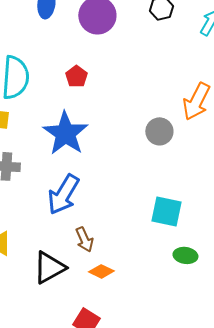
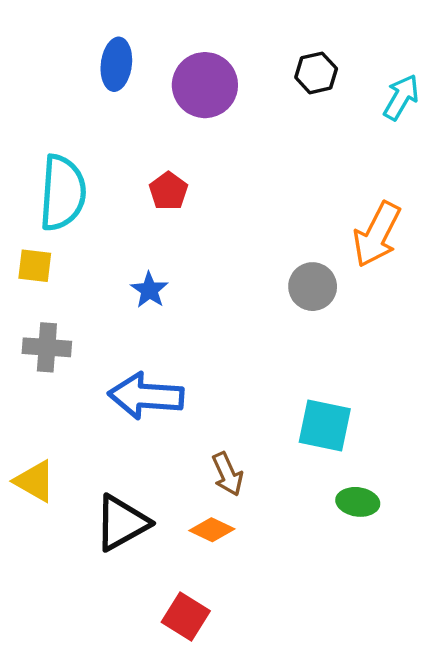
blue star: (65, 133) -> (149, 290), size x0.5
blue arrow: (63, 194) -> (146, 396), turned 63
brown arrow: (84, 239) -> (228, 474), moved

